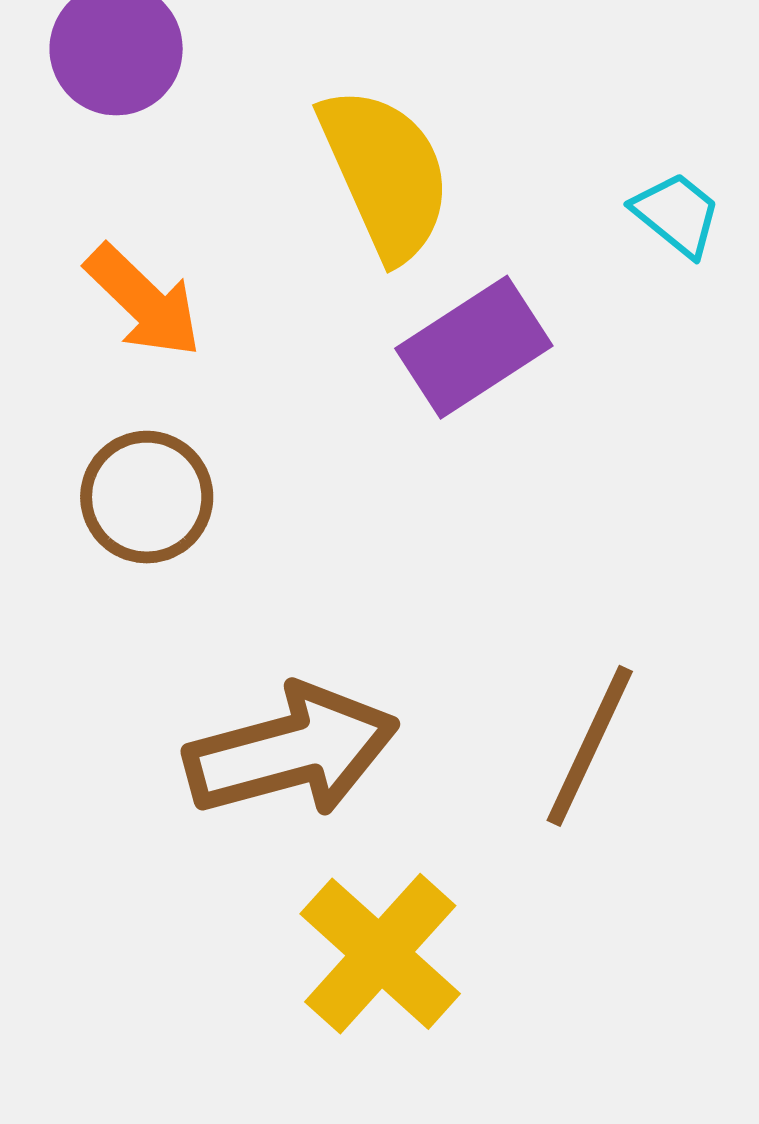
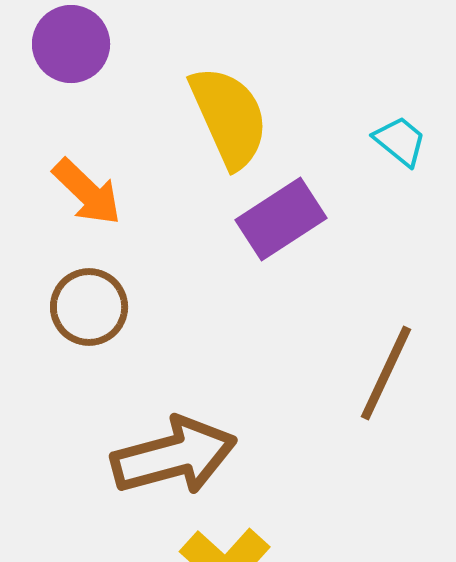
brown line: (590, 746) -> (386, 373), moved

